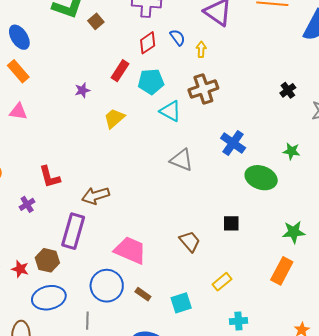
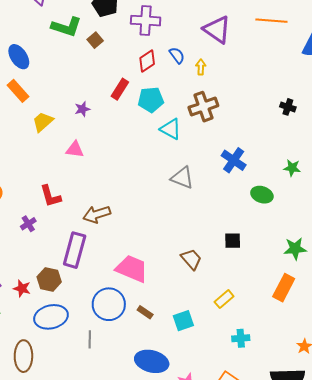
black cross: (288, 90) -> (288, 107), turned -35
pink triangle: (18, 112) -> (75, 149), moved
yellow trapezoid: (114, 118) -> (43, 122), moved
green ellipse: (261, 178) -> (262, 195), size x0.7

